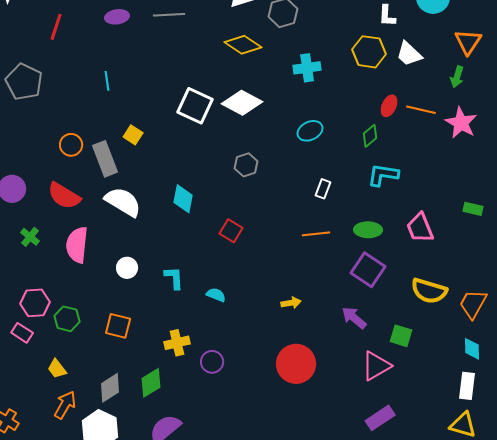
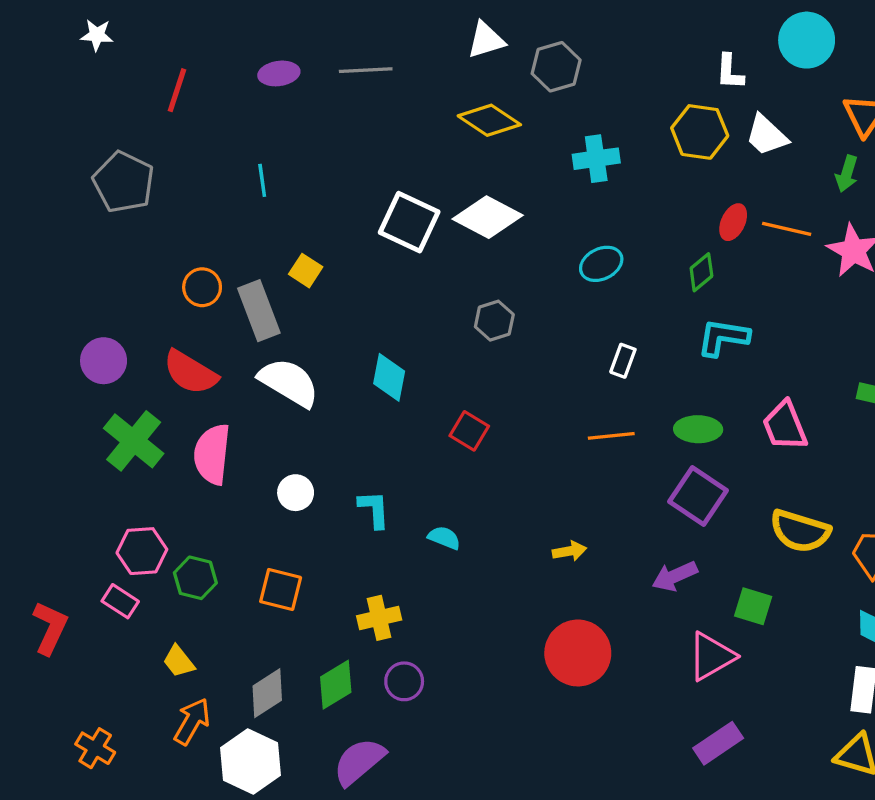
green cross: (30, 237) -> (134, 441), size x1.8
purple arrow: (354, 318) -> (675, 576), turned -64
purple circle: (212, 362) -> (404, 681), moved

